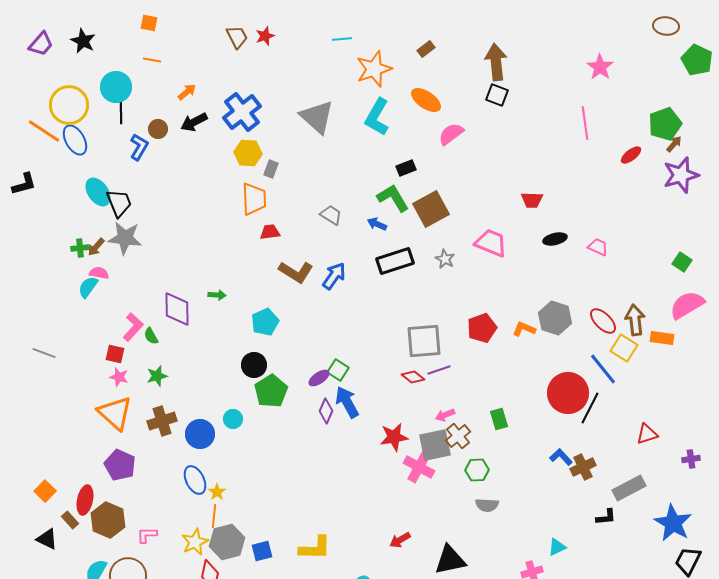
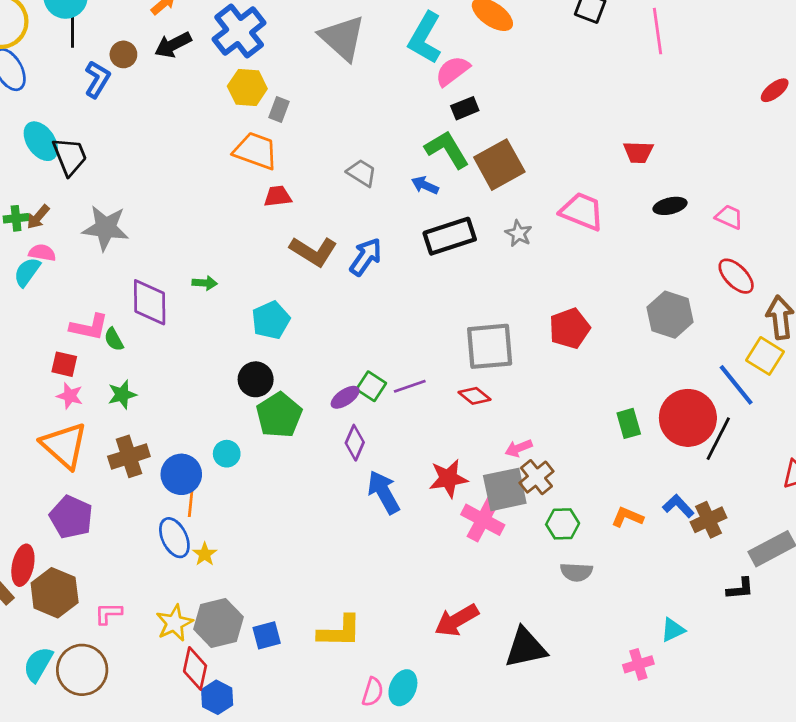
pink line: (585, 123) -> (658, 31), moved
pink semicircle: (451, 134) -> (452, 71), moved
orange trapezoid: (254, 199) -> (256, 151), turned -68
gray star: (125, 238) -> (106, 228), moved
red ellipse: (603, 321) -> (736, 276), moved
pink L-shape: (133, 327) -> (89, 327), turned 60
orange L-shape: (524, 329) -> (627, 517), moved
purple line: (439, 370) -> (410, 386), moved
blue arrow: (347, 402) -> (384, 492), moved
green rectangle: (499, 419) -> (629, 423), moved
orange line: (214, 516) -> (191, 501), moved
red arrow: (400, 540) -> (457, 620), size x1.5

